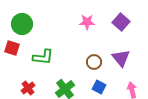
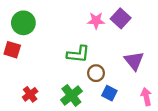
purple square: (121, 22) -> (121, 18), moved
green L-shape: (43, 57) -> (78, 54), moved
brown circle: (94, 62) -> (96, 73), moved

